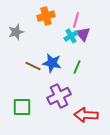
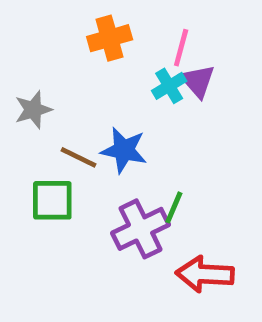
gray star: (16, 32) -> (33, 110), moved
green line: (77, 67) -> (174, 207), moved
green square: (22, 107) -> (52, 200), moved

